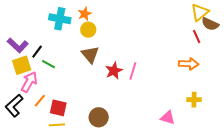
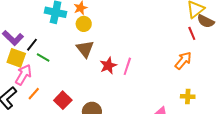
orange arrow: (189, 64) -> (183, 61), turned -54
yellow square: (22, 65) -> (16, 58), turned 36
red square: (58, 108) -> (63, 100), moved, turned 30

